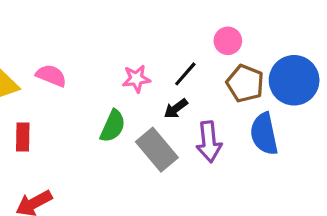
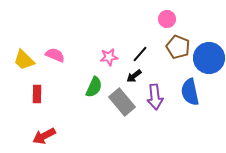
pink circle: (228, 41) -> (167, 19), moved
brown pentagon: (245, 83) -> (178, 47), moved

